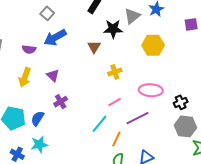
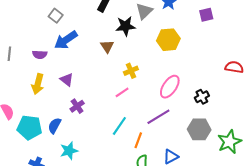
pink ellipse: (151, 90) -> (170, 87), turned -55
pink line: (115, 102) -> (122, 92), moved
gray hexagon: (185, 126) -> (199, 129), moved
cyan star: (39, 144) -> (69, 151), moved

